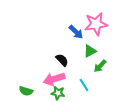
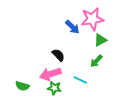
green triangle: (90, 51) -> (100, 40), moved
cyan line: (84, 85) -> (80, 80), turned -32

